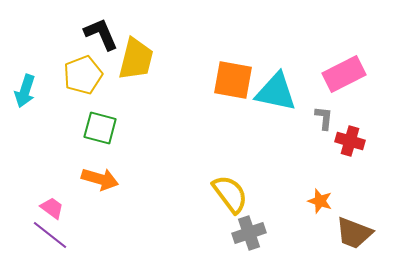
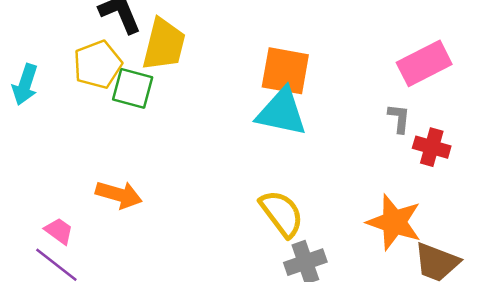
cyan triangle: (276, 92) -> (282, 112), moved
green square: (100, 128) -> (133, 88), moved
orange star: (320, 201) -> (394, 222), size x1.8

